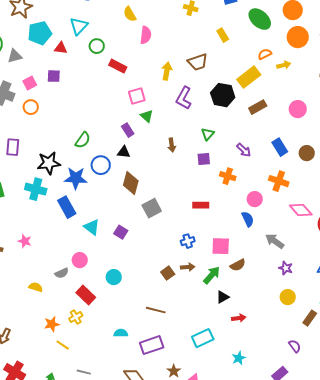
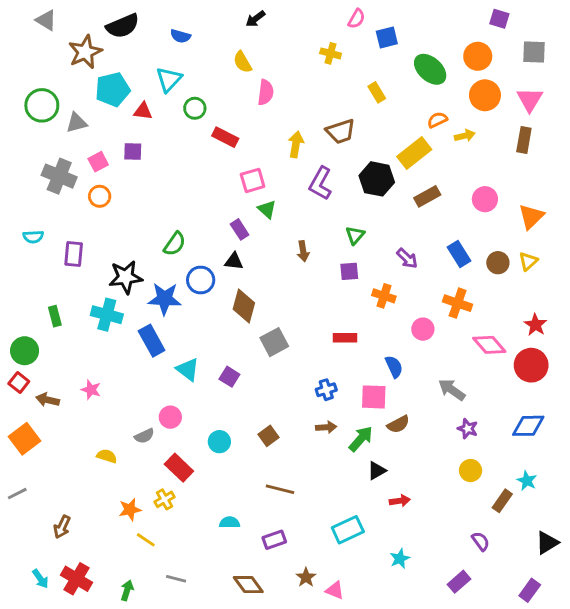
blue semicircle: (248, 219) -> (394, 367), moved
brown square: (168, 273) -> (268, 436), moved
purple rectangle: (152, 345) -> (274, 540), size x0.7

